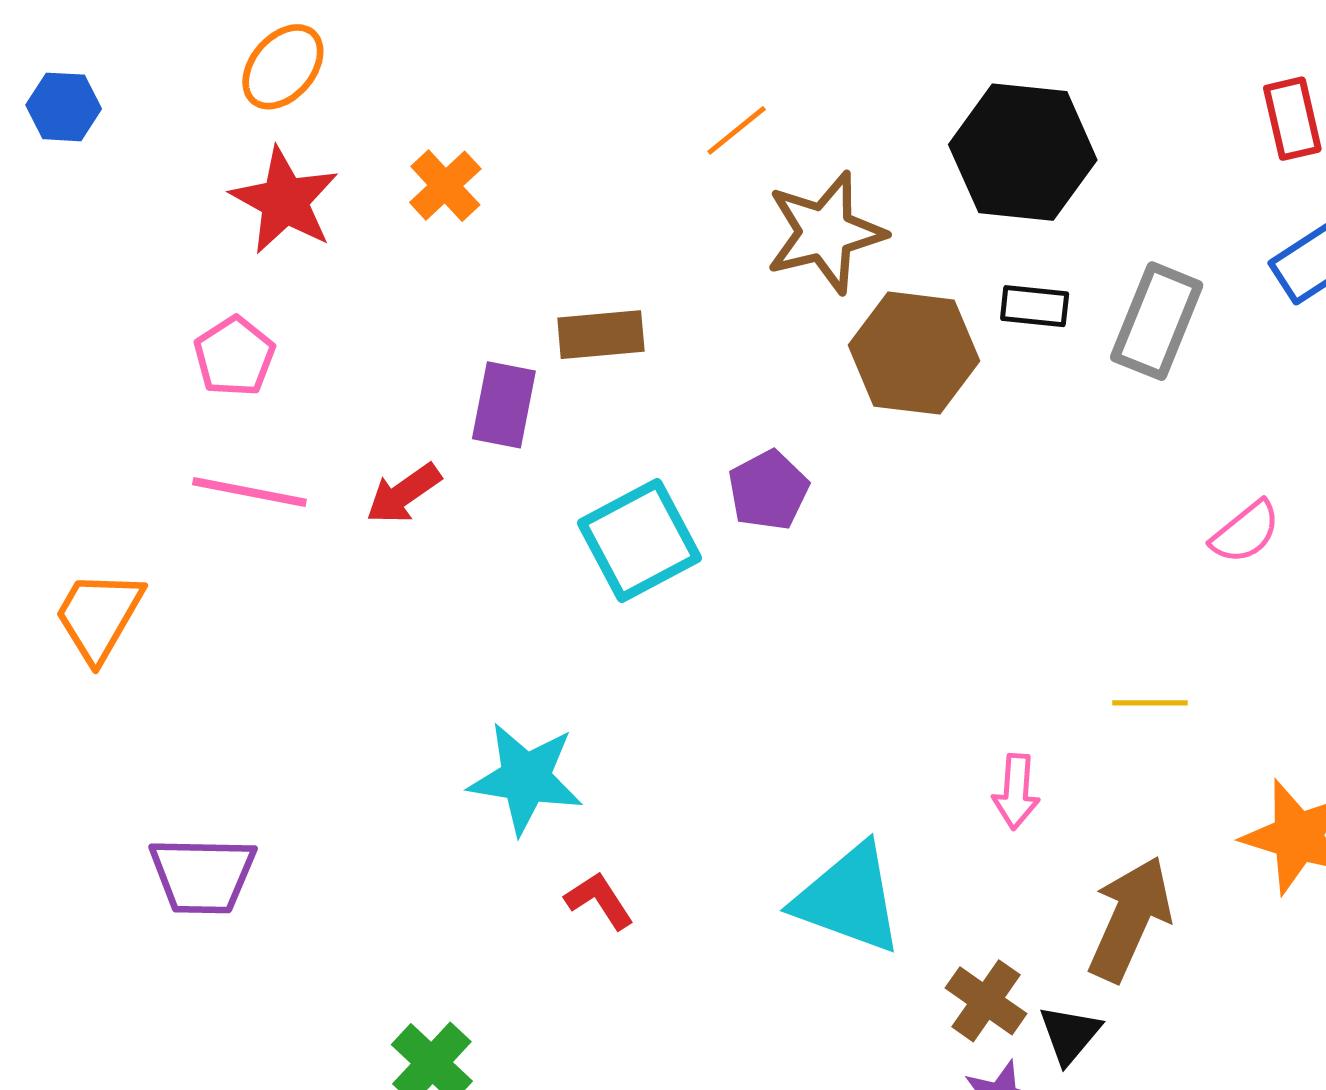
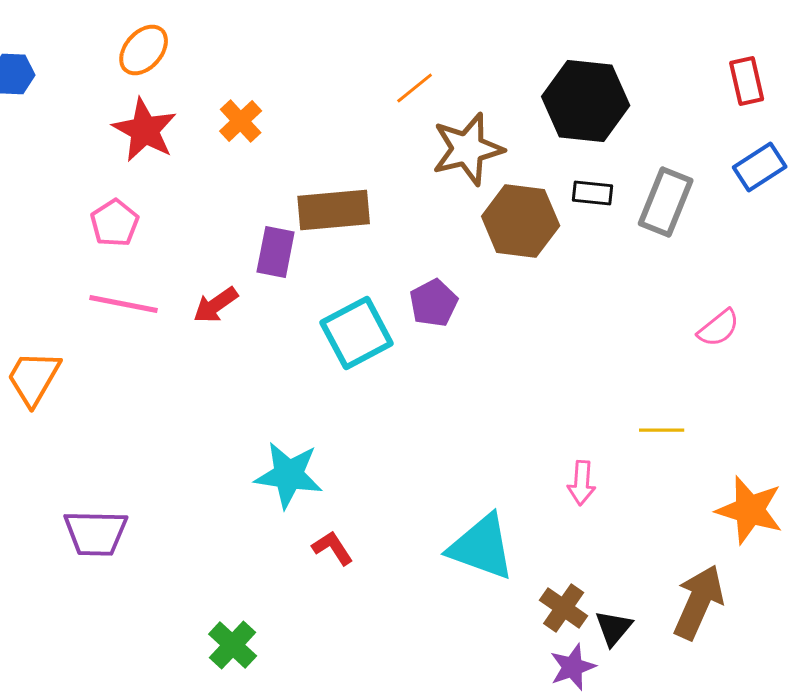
brown rectangle: (601, 335) -> (334, 210), size x1.4
brown arrow: (1130, 919) -> (699, 602), moved

